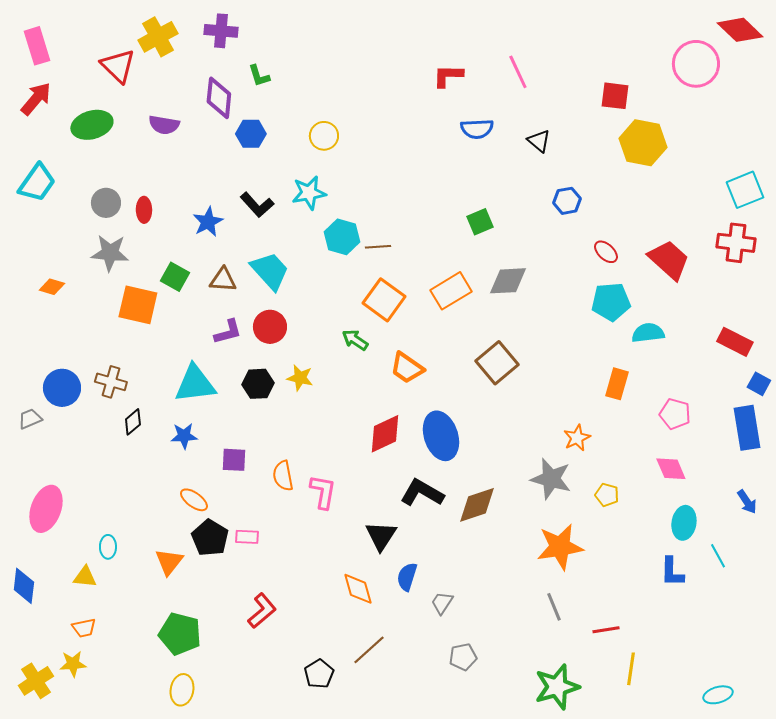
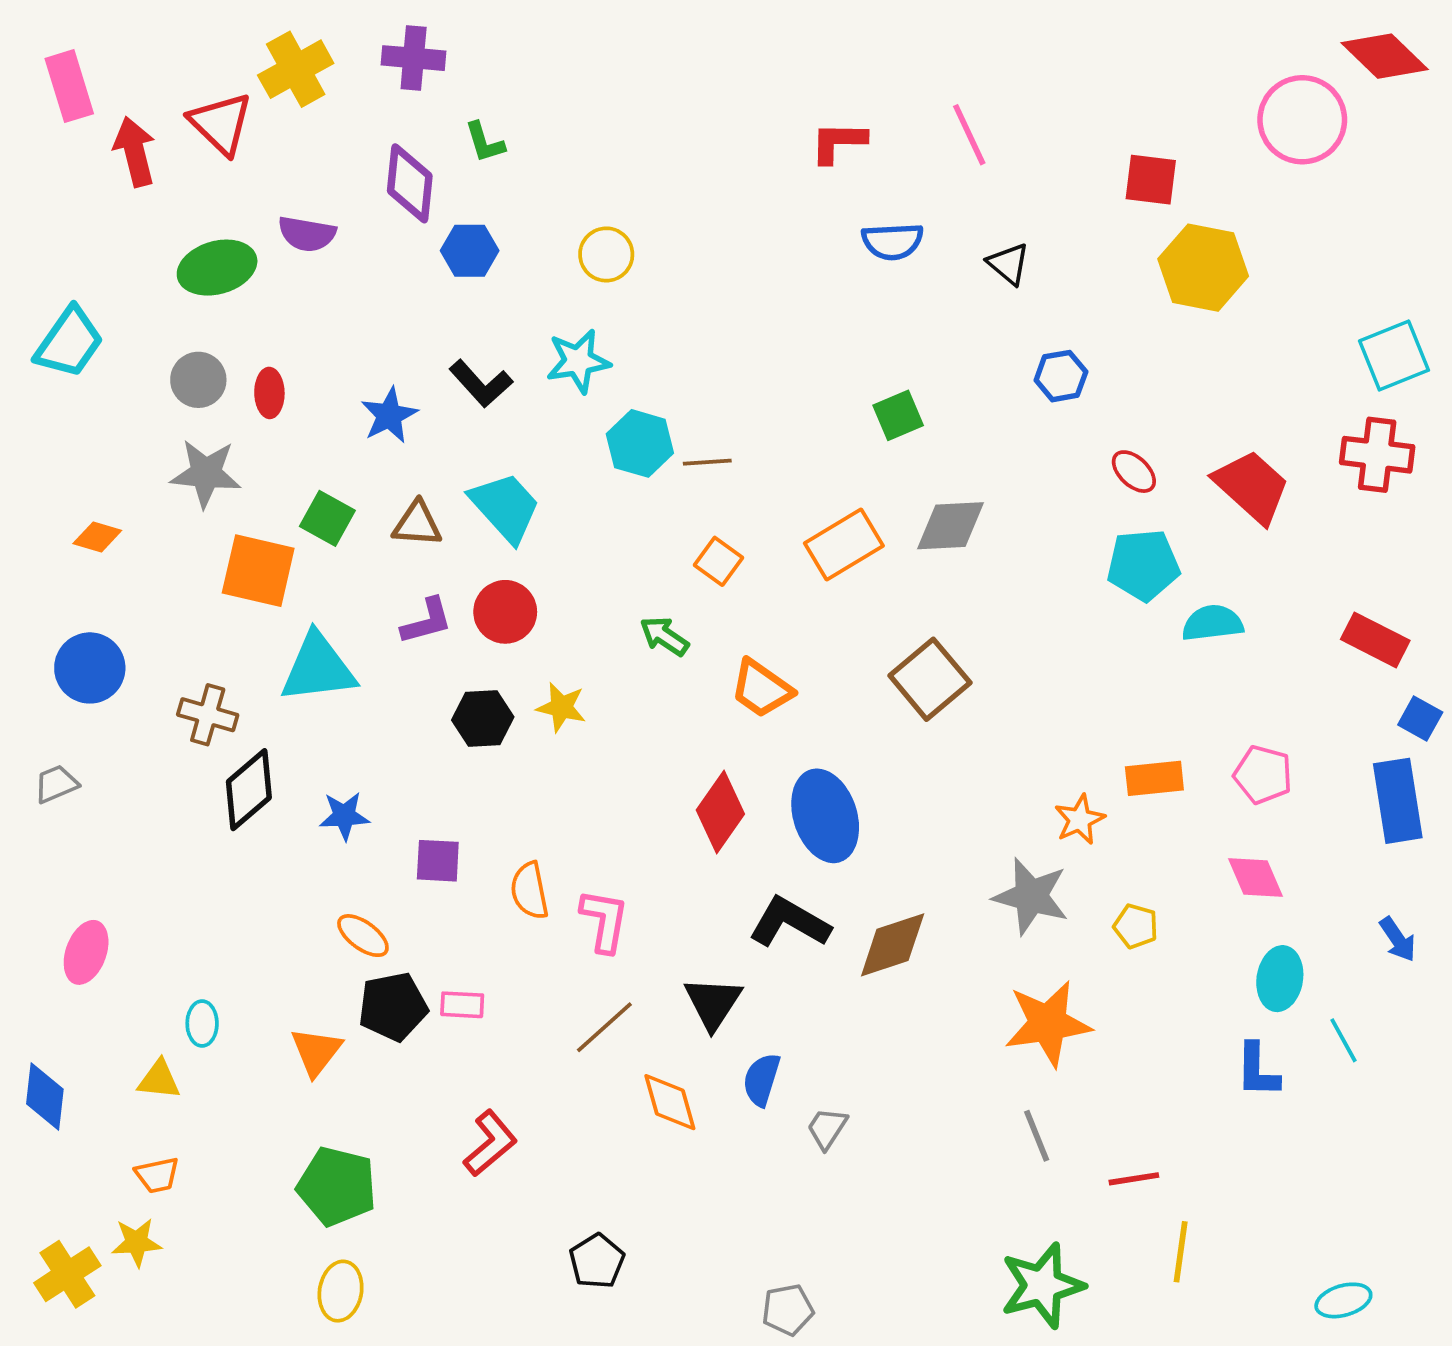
red arrow: (36, 99) -> (135, 152), moved, turned -54
green ellipse: (92, 125) -> (217, 268), moved
orange square: (384, 300) -> (718, 561), size x0.6
cyan triangle: (195, 384) -> (318, 668), moved
orange rectangle: (617, 384) -> (1154, 778), moved, turned 68
blue circle: (62, 388) -> (90, 668), moved
black diamond: (133, 422) -> (249, 790), size x1.6
red diamond: (385, 434) -> (720, 812), turned -30
pink ellipse: (46, 509) -> (86, 952), size x0.7
black pentagon: (210, 538) -> (393, 1007), turned 30
brown line: (369, 650) -> (604, 1027), moved
gray pentagon: (463, 657) -> (788, 1310), moved

